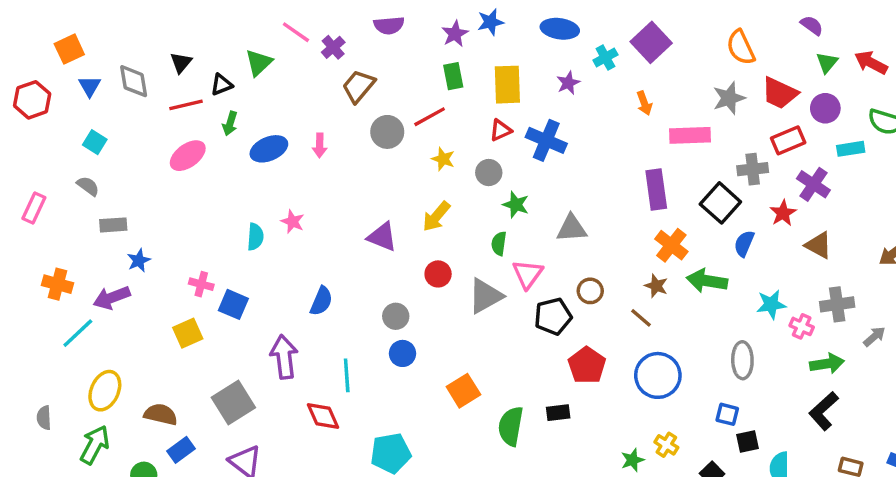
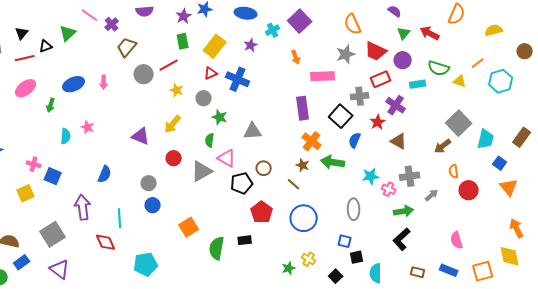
yellow rectangle: (507, 85) -> (215, 46), turned 40
green arrow: (230, 123) -> (51, 105), moved
pink triangle: (528, 274) -> (227, 158), turned -36

